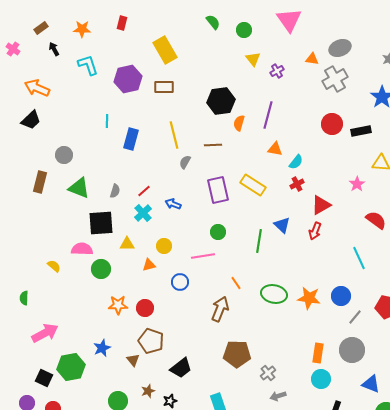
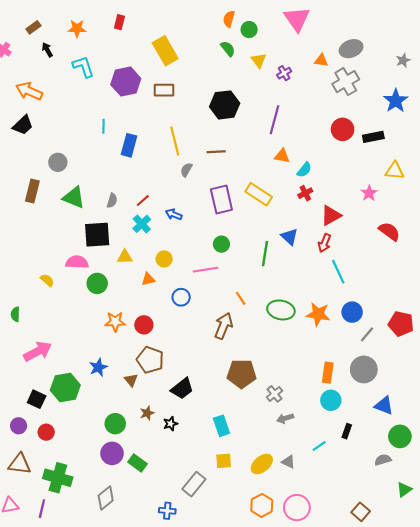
green semicircle: (213, 22) -> (228, 49), moved
orange semicircle: (239, 123) -> (229, 19), moved
cyan line: (359, 258) -> (338, 272), moved

